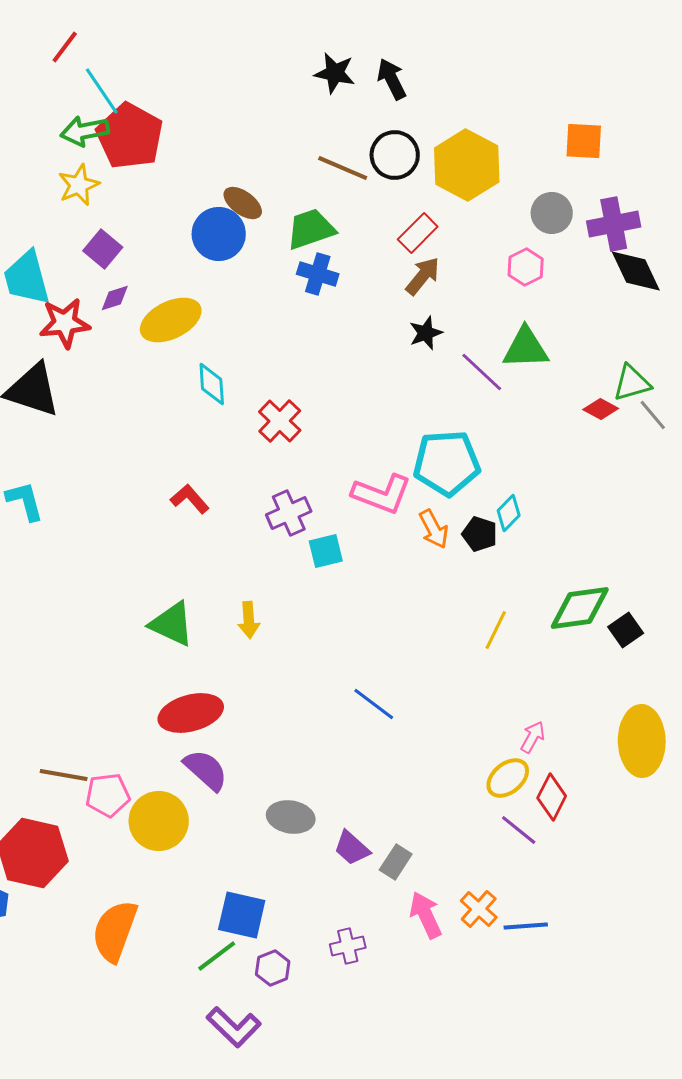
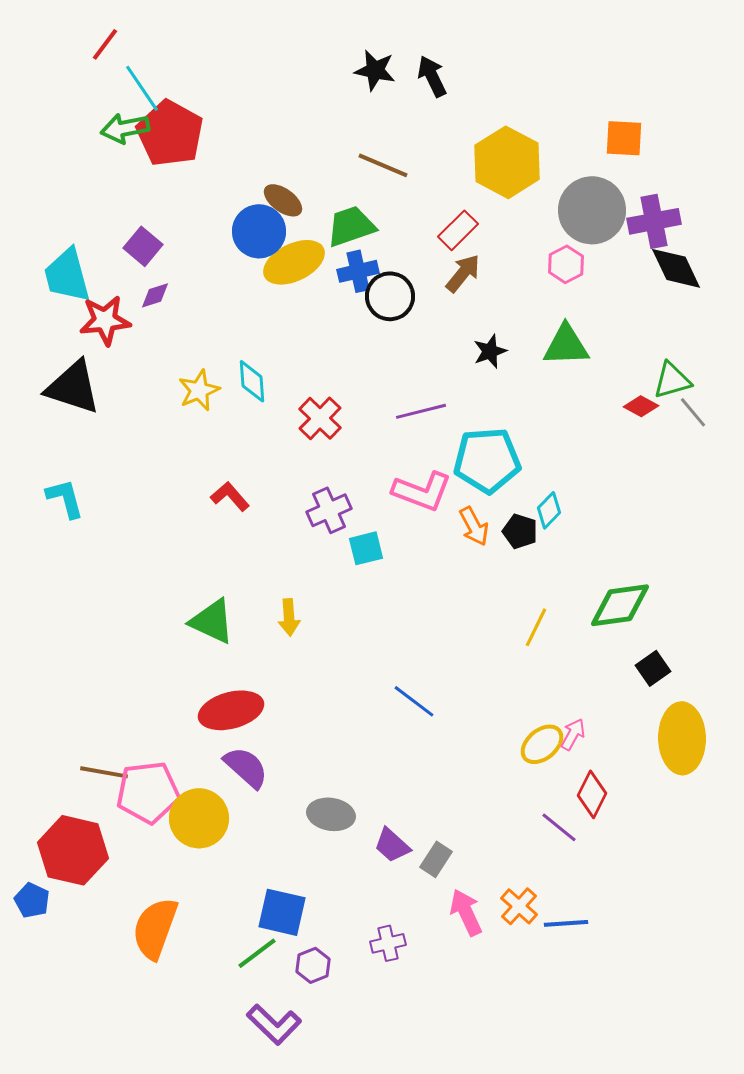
black circle: (395, 155) -> (390, 296), moved
yellow star: (79, 185) -> (199, 390), moved
gray circle: (552, 213) -> (592, 210), size x1.6
blue cross: (318, 274) -> (358, 271), turned -30
yellow ellipse: (171, 320) -> (294, 262), moved
black star: (426, 333) -> (490, 351), moved
purple line: (482, 372) -> (421, 411), moved, turned -57
black square: (626, 630) -> (653, 668), moved
yellow ellipse: (508, 778) -> (542, 744), moved
pink pentagon: (108, 795) -> (148, 792), size x1.4

